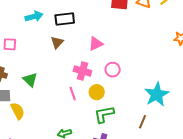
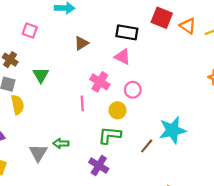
black rectangle: (65, 19) -> (127, 32), moved
pink triangle: (96, 44) -> (122, 57), turned 35
yellow circle: (97, 92) -> (118, 110), moved
brown line: (143, 122) -> (147, 146), moved

